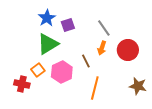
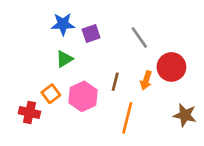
blue star: (47, 18) -> (63, 24), turned 30
green triangle: (48, 44) -> (64, 59), size x0.6
orange arrow: (102, 48) -> (146, 80), moved
brown line: (86, 61) -> (115, 82), turned 40

